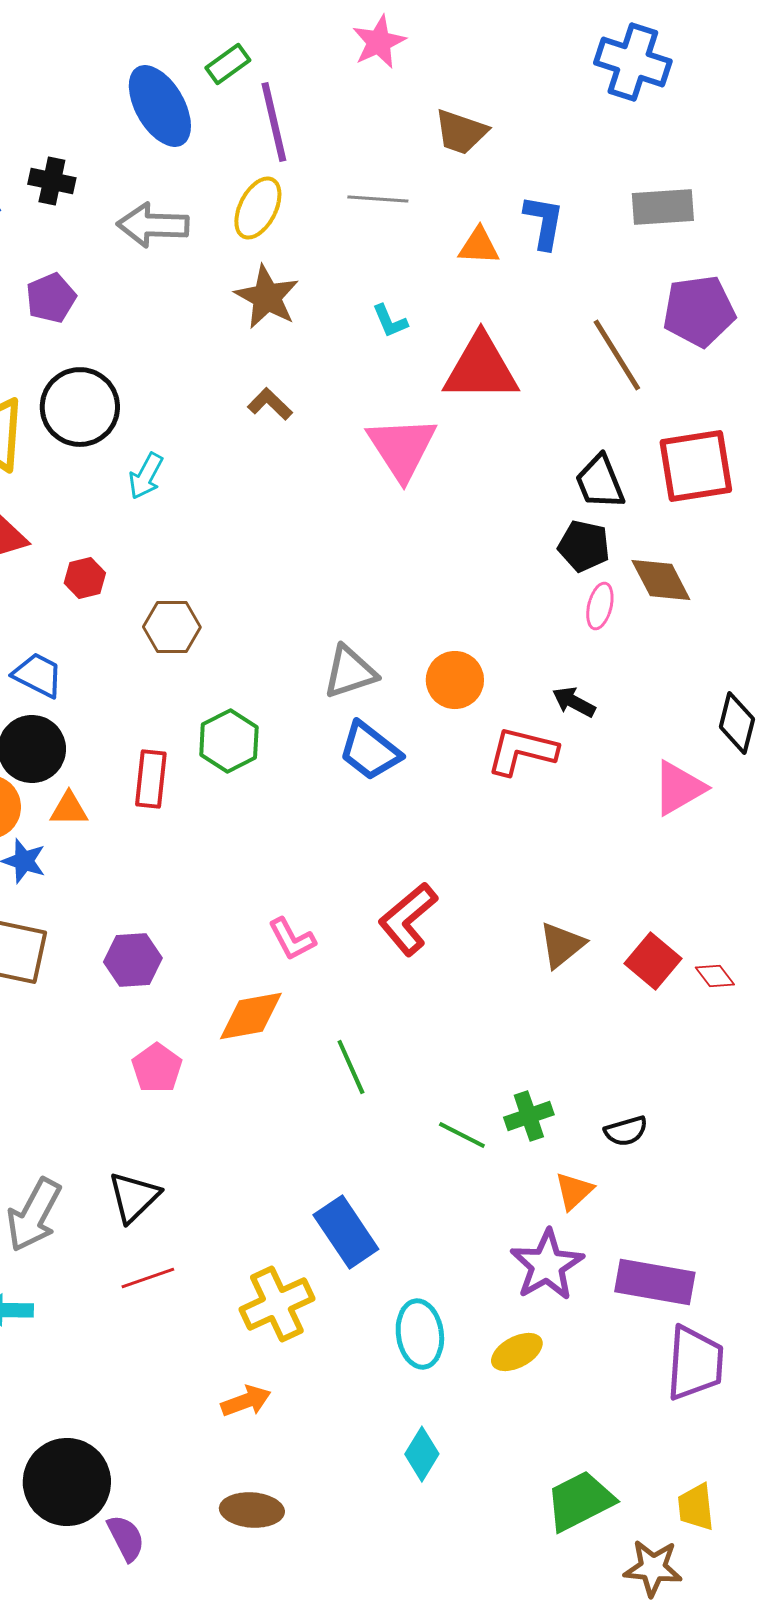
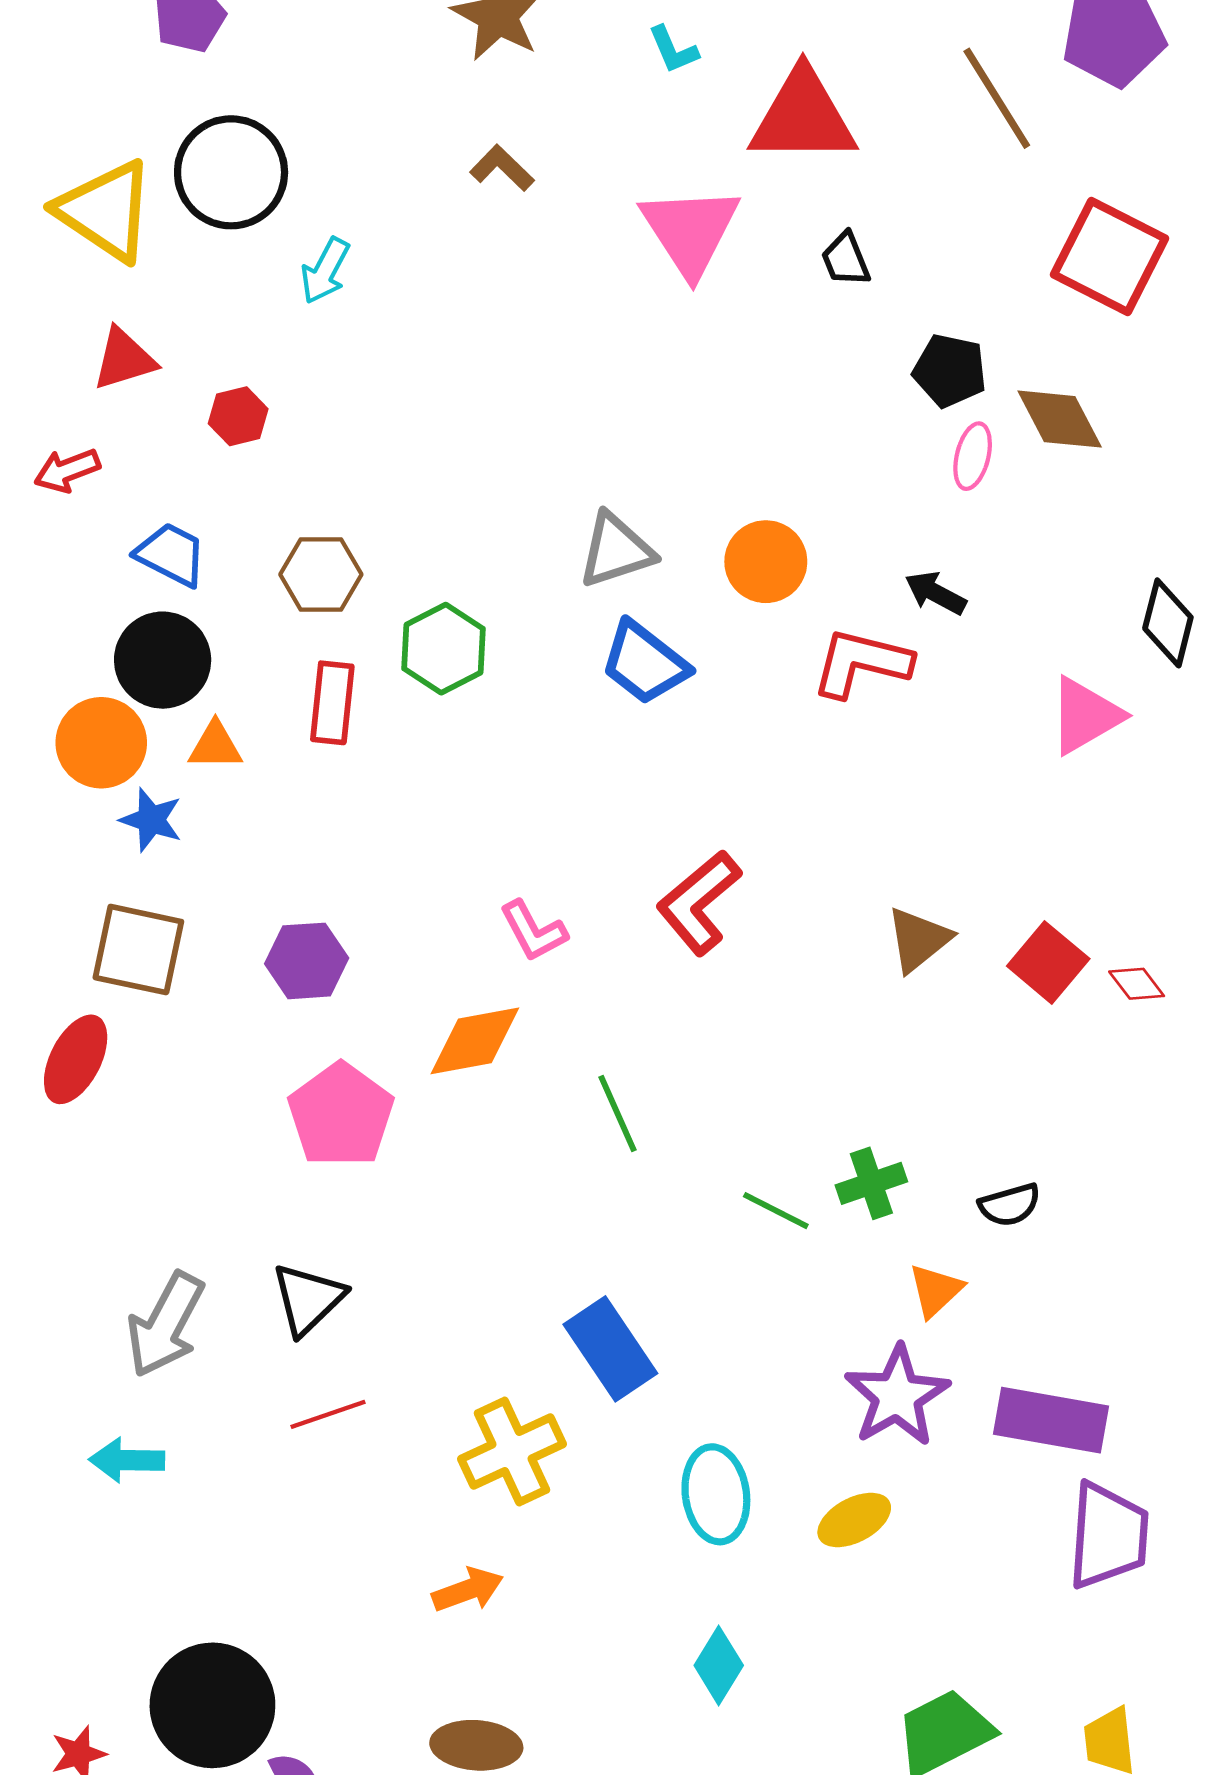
red square: (696, 466) -> (1110, 256), turned 36
black trapezoid: (600, 482) -> (846, 259), moved, size x0.7
brown hexagon: (172, 627) -> (321, 574), moved
pink pentagon: (157, 1068) -> (341, 1115), size x1.5

